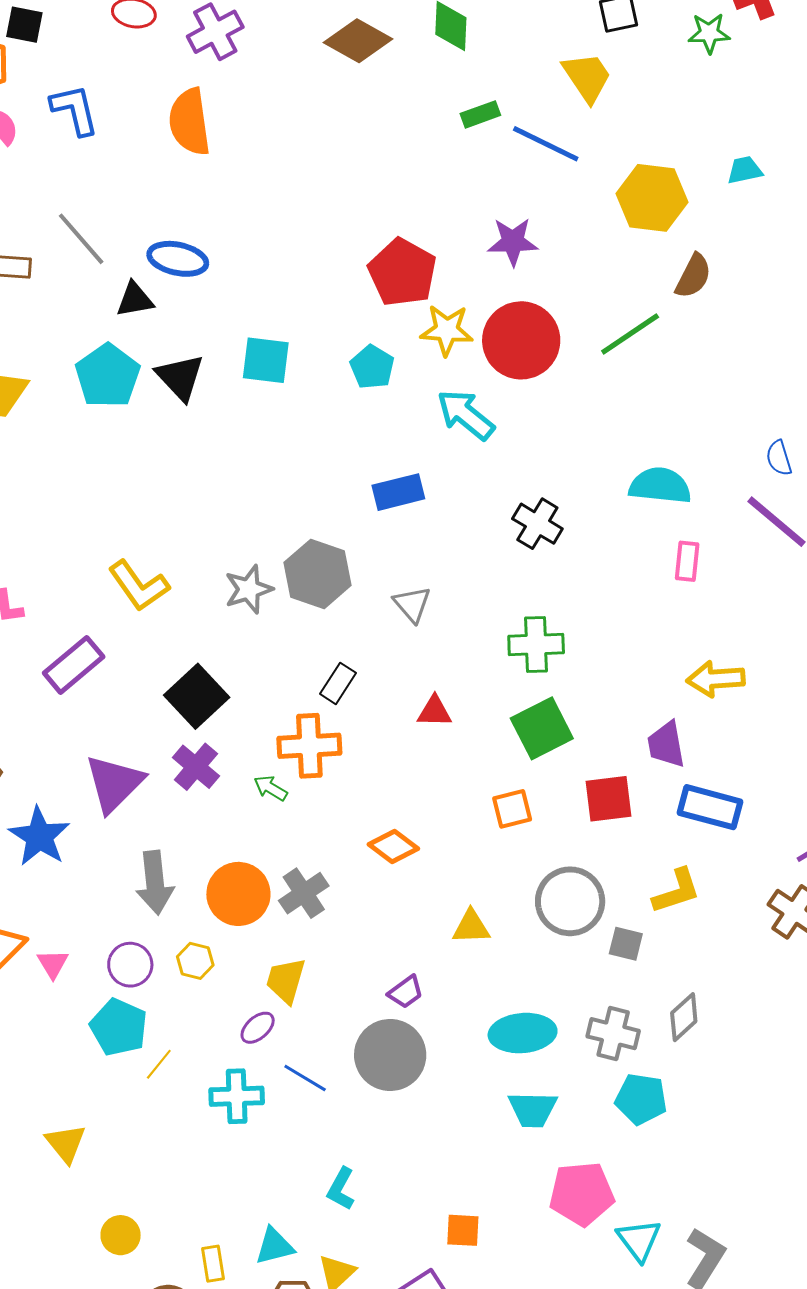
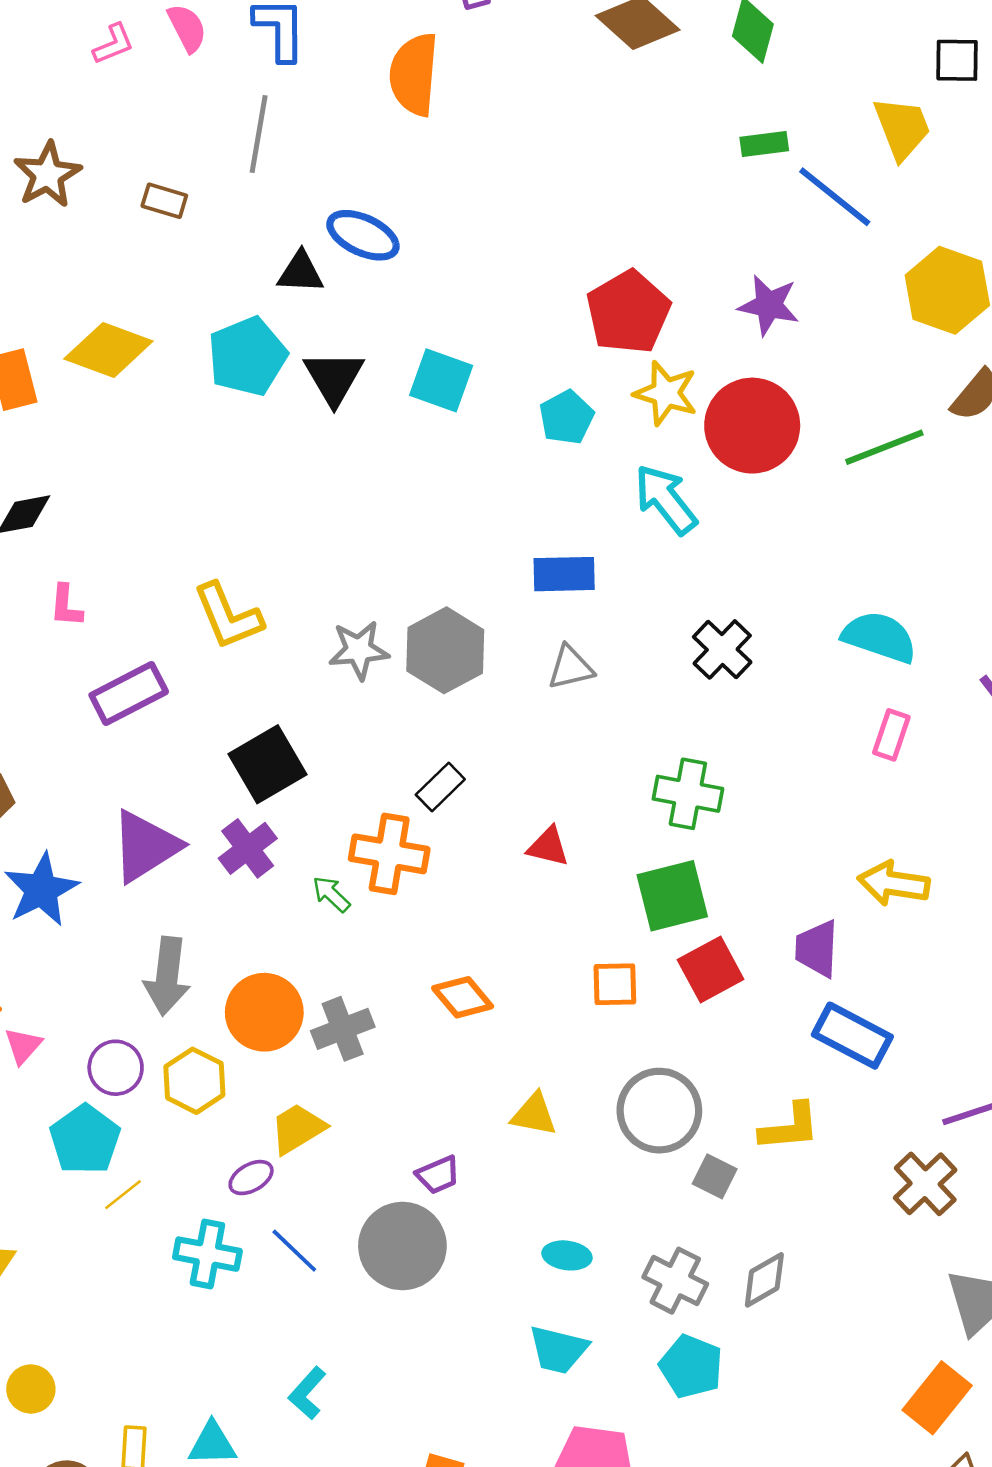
gray line: (81, 239) -> (259, 134), moved, turned 38
gray triangle: (412, 604) -> (571, 668), moved, turned 45
red square: (609, 799) -> (711, 969), moved, turned -34
yellow hexagon: (195, 961) -> (194, 1081), size x1.4
yellow trapezoid: (286, 980) -> (298, 1129), turned 30
cyan ellipse: (523, 1033) -> (567, 1255), size x0.6

